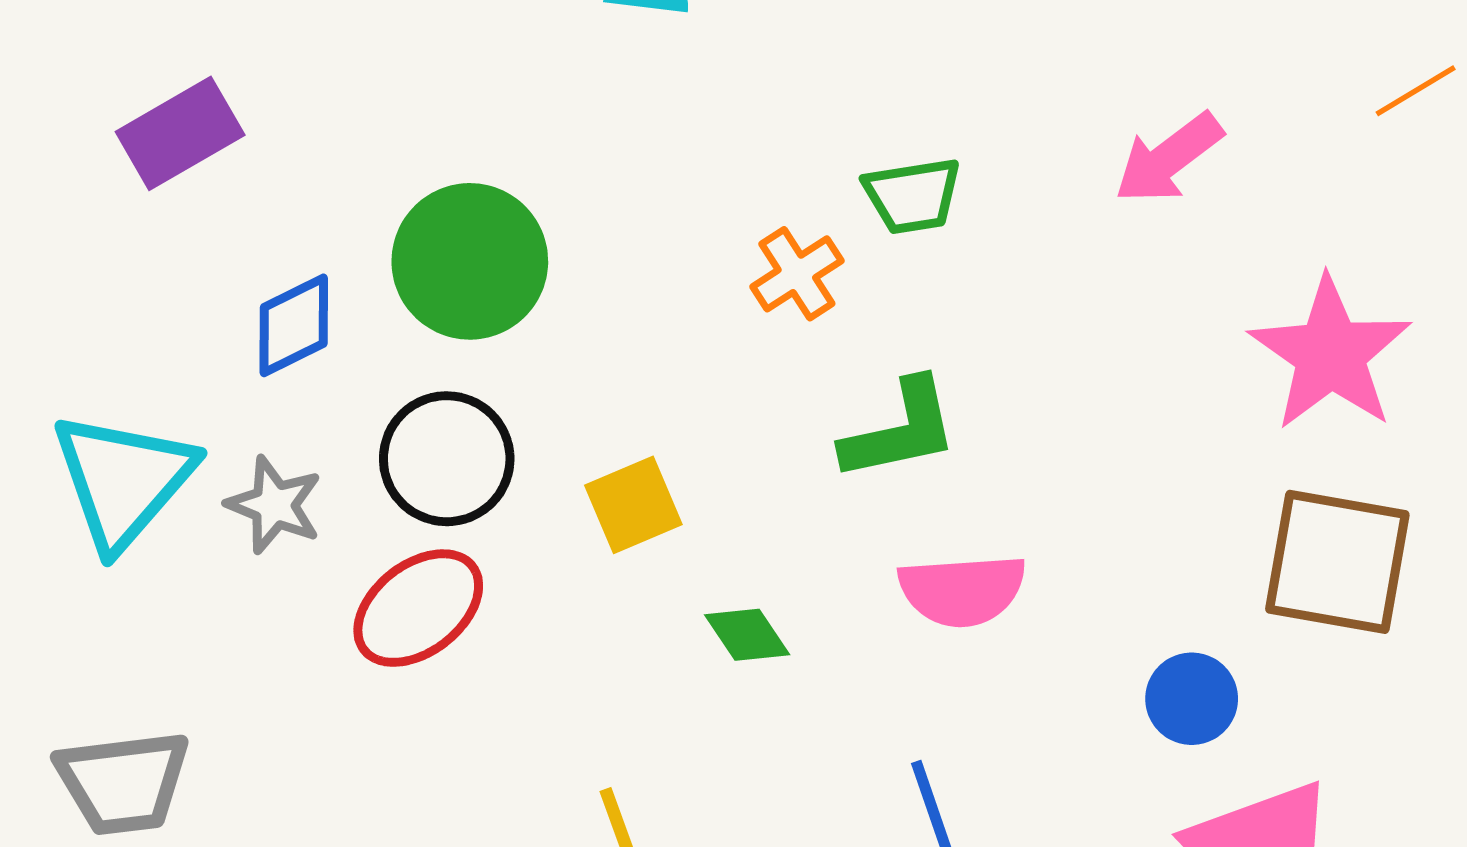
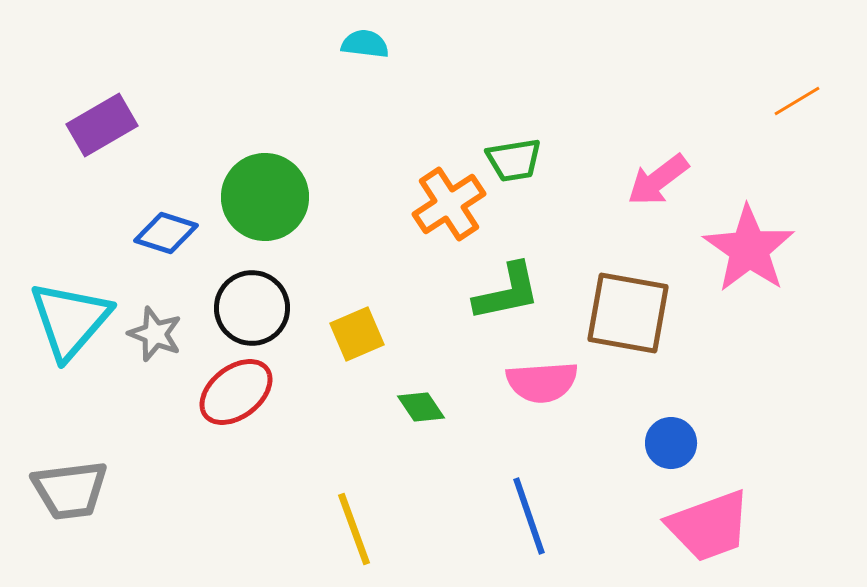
pink arrow: (1169, 158) -> (658, 180), moved
orange cross: (797, 274) -> (449, 204), size x1.4
blue diamond: (294, 325) -> (166, 233), turned 44
brown square: (1337, 562) -> (628, 313), moved

